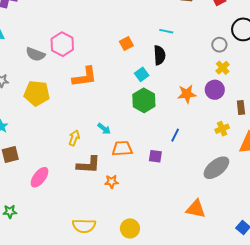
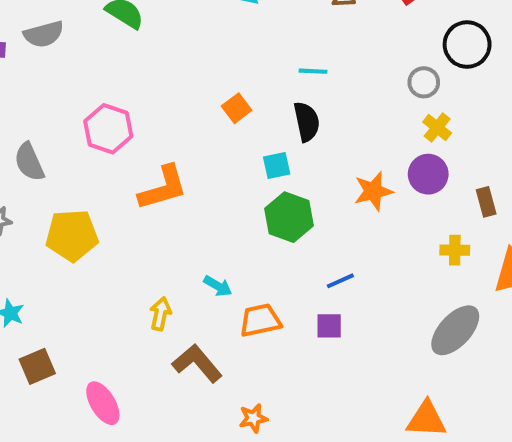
gray semicircle: (35, 54) -> (29, 162), moved, turned 54
cyan square: (142, 74) -> (277, 166), turned 32
yellow cross: (222, 129) -> (455, 250), turned 32
blue line: (175, 135) -> (340, 281), moved, turned 48
brown L-shape: (88, 165) -> (197, 363), turned -125
pink ellipse: (40, 177) -> (103, 403), turned -60
orange star: (112, 182) -> (253, 418), moved

